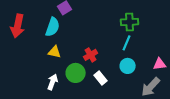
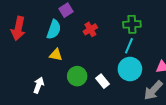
red cross: (91, 55) -> (90, 29), moved
cyan circle: (128, 66) -> (130, 69), size x1.5
white arrow: (53, 82) -> (39, 85), moved

